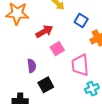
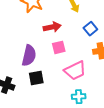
pink trapezoid: (80, 65) -> (75, 71), turned -130
purple semicircle: (32, 66) -> (29, 56), size x1.5

